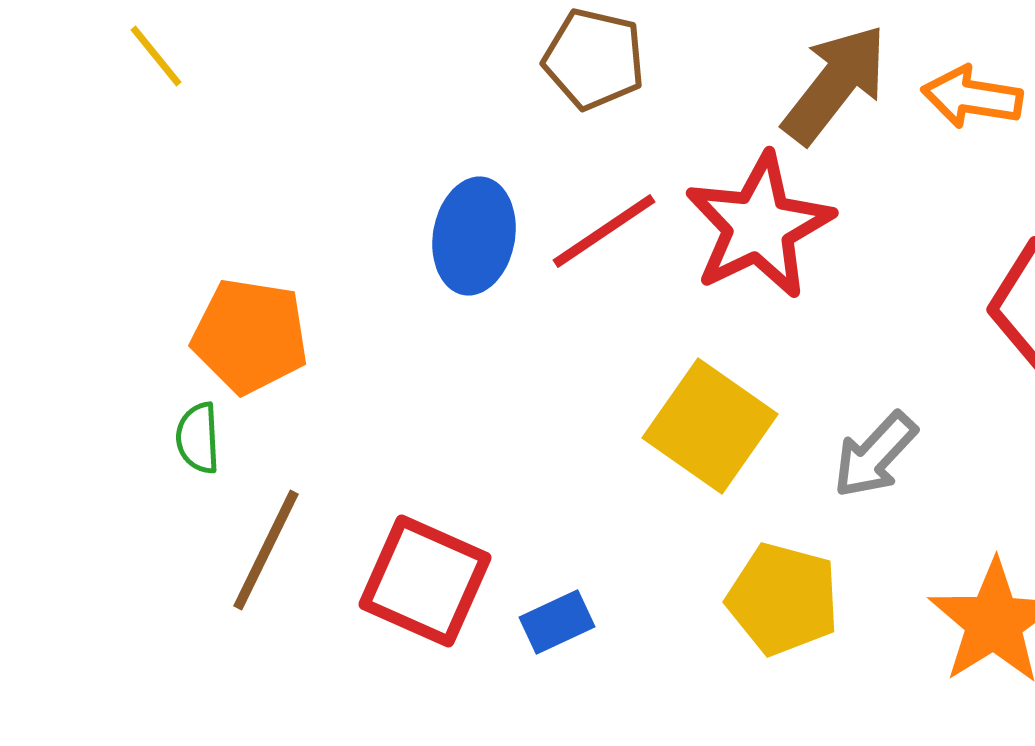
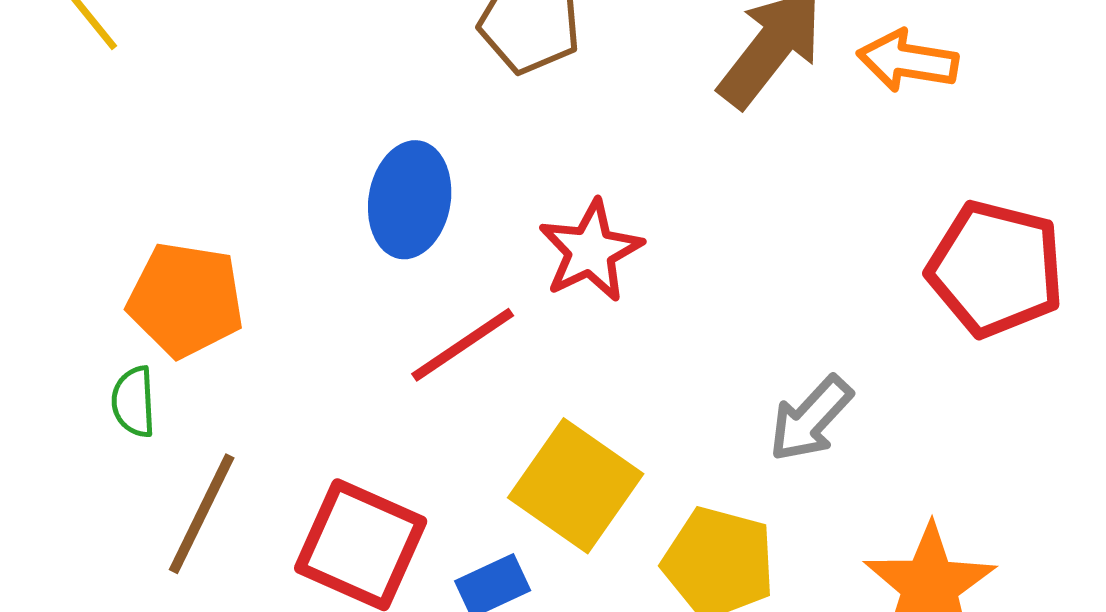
red star: (759, 226) -> (591, 251), moved, size x0.7
red line: (604, 231) -> (463, 345), moved
yellow square: (710, 426) -> (576, 486), moved

